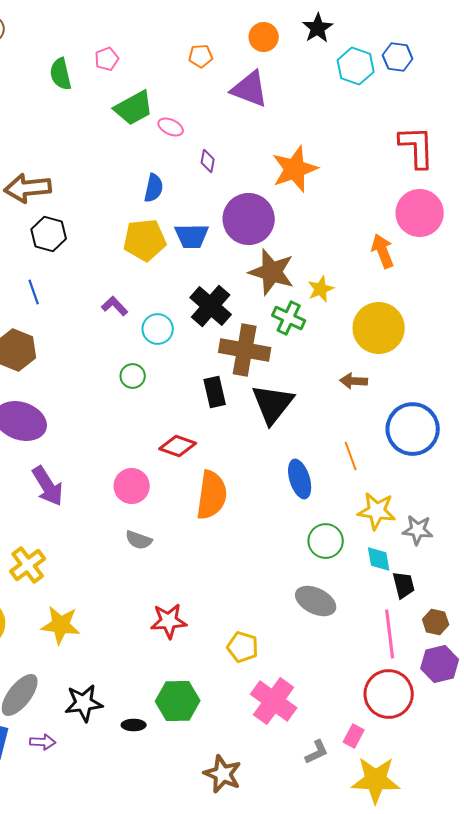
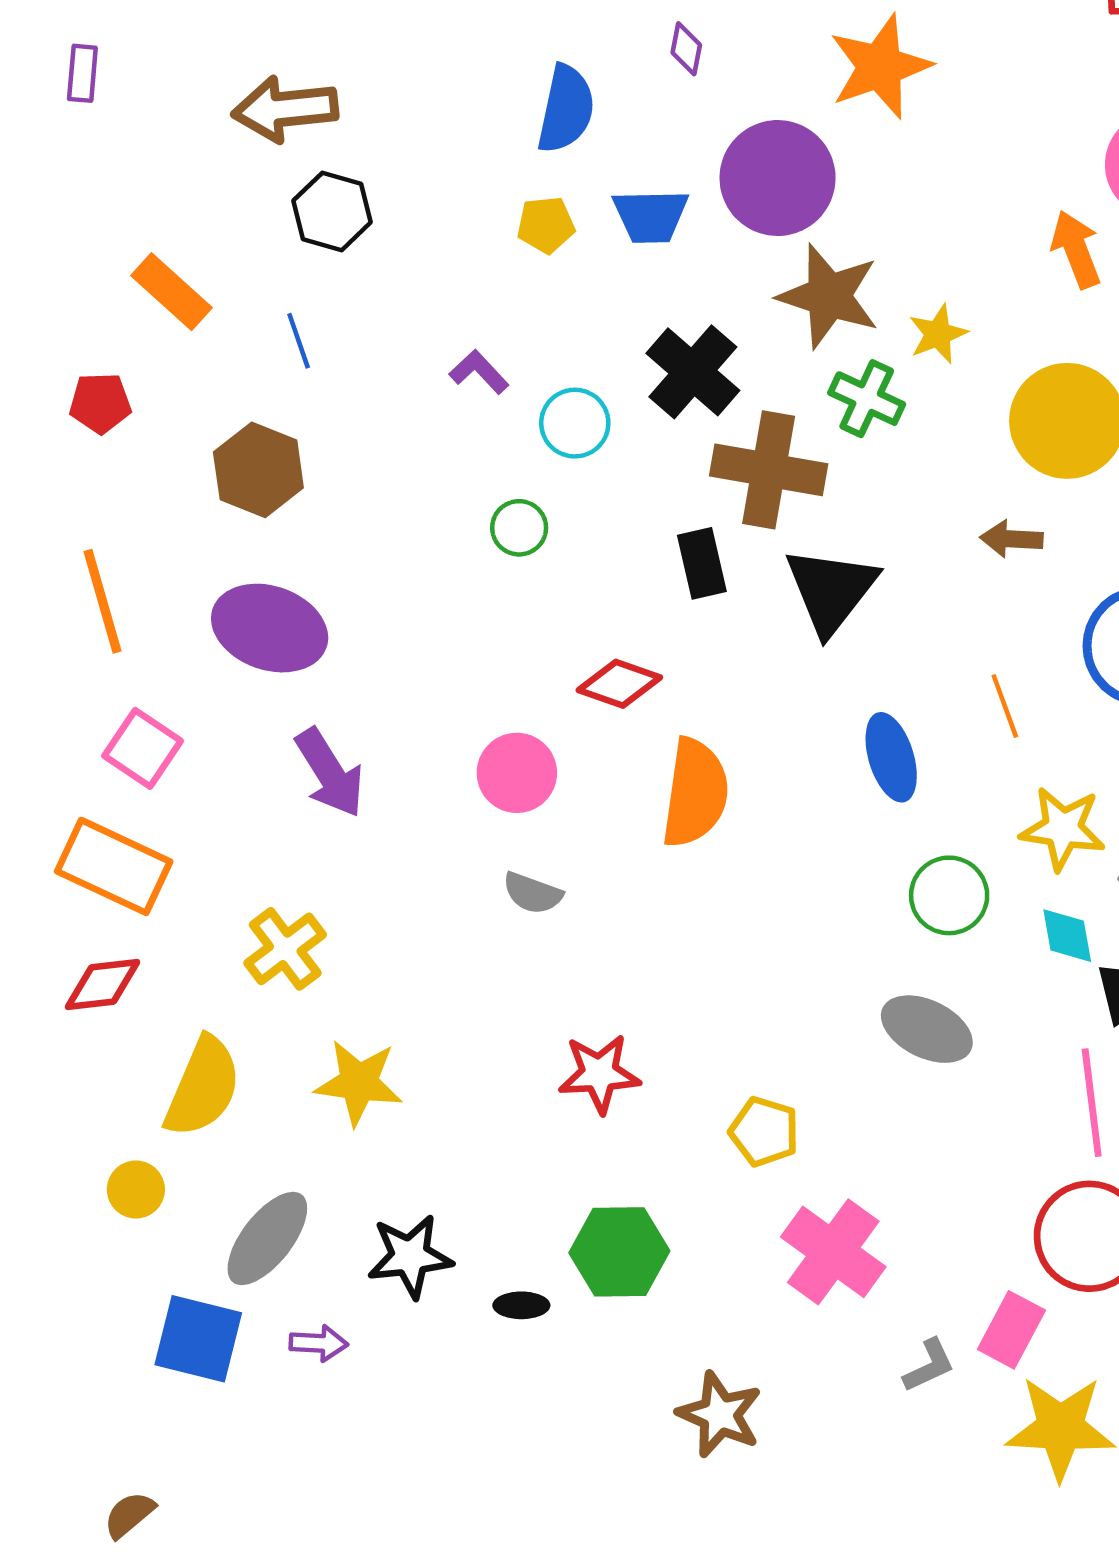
blue semicircle: (154, 188) -> (566, 109), size x1.4
yellow pentagon: (145, 240) -> (546, 225), size x0.6
pink rectangle: (354, 736) -> (1011, 1330), size x1.4

